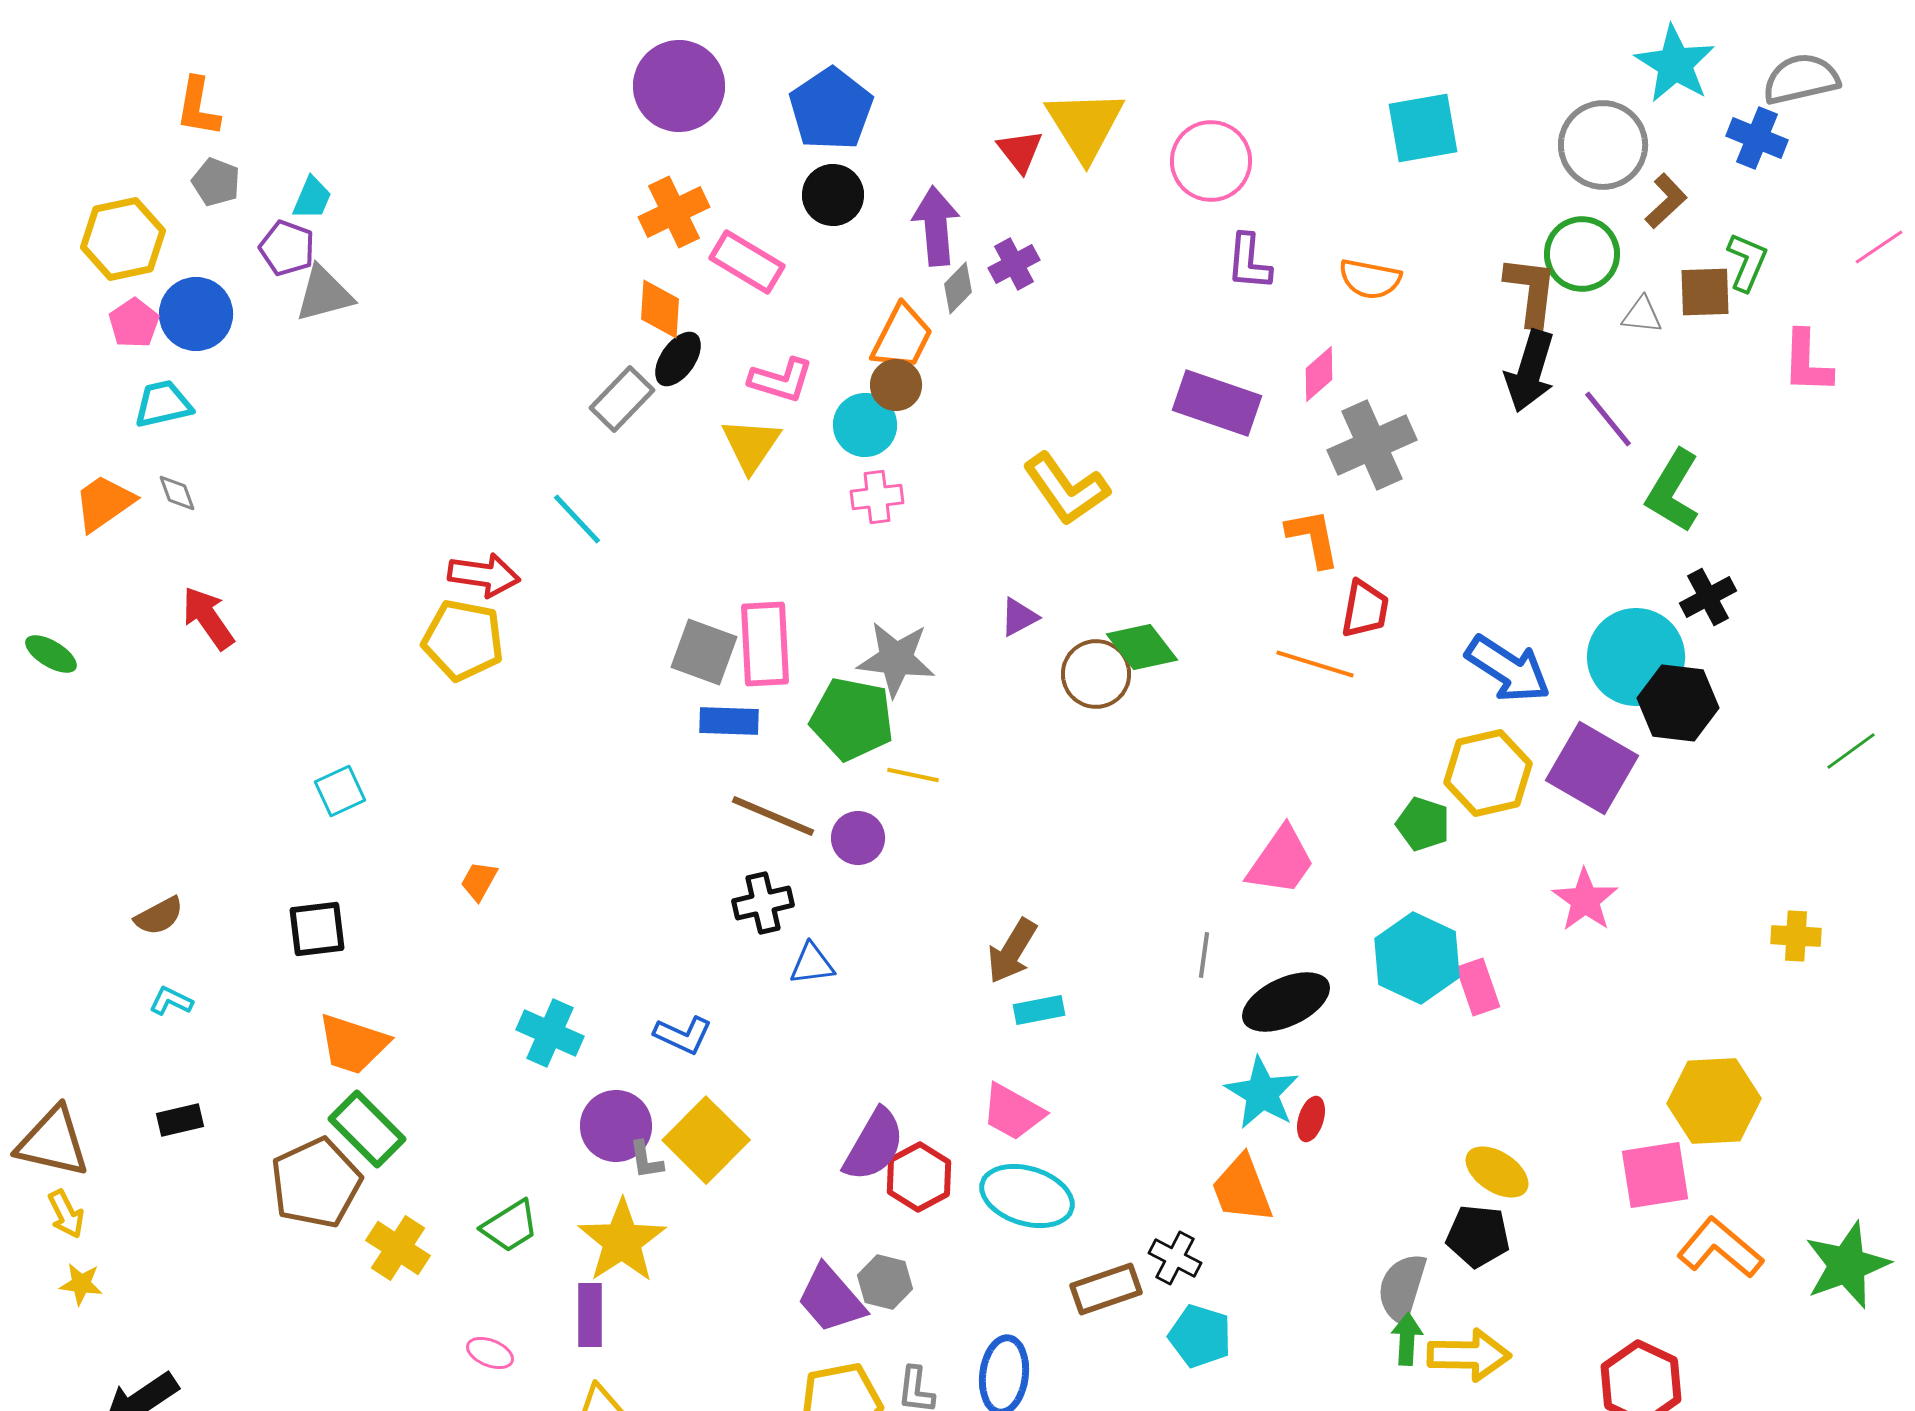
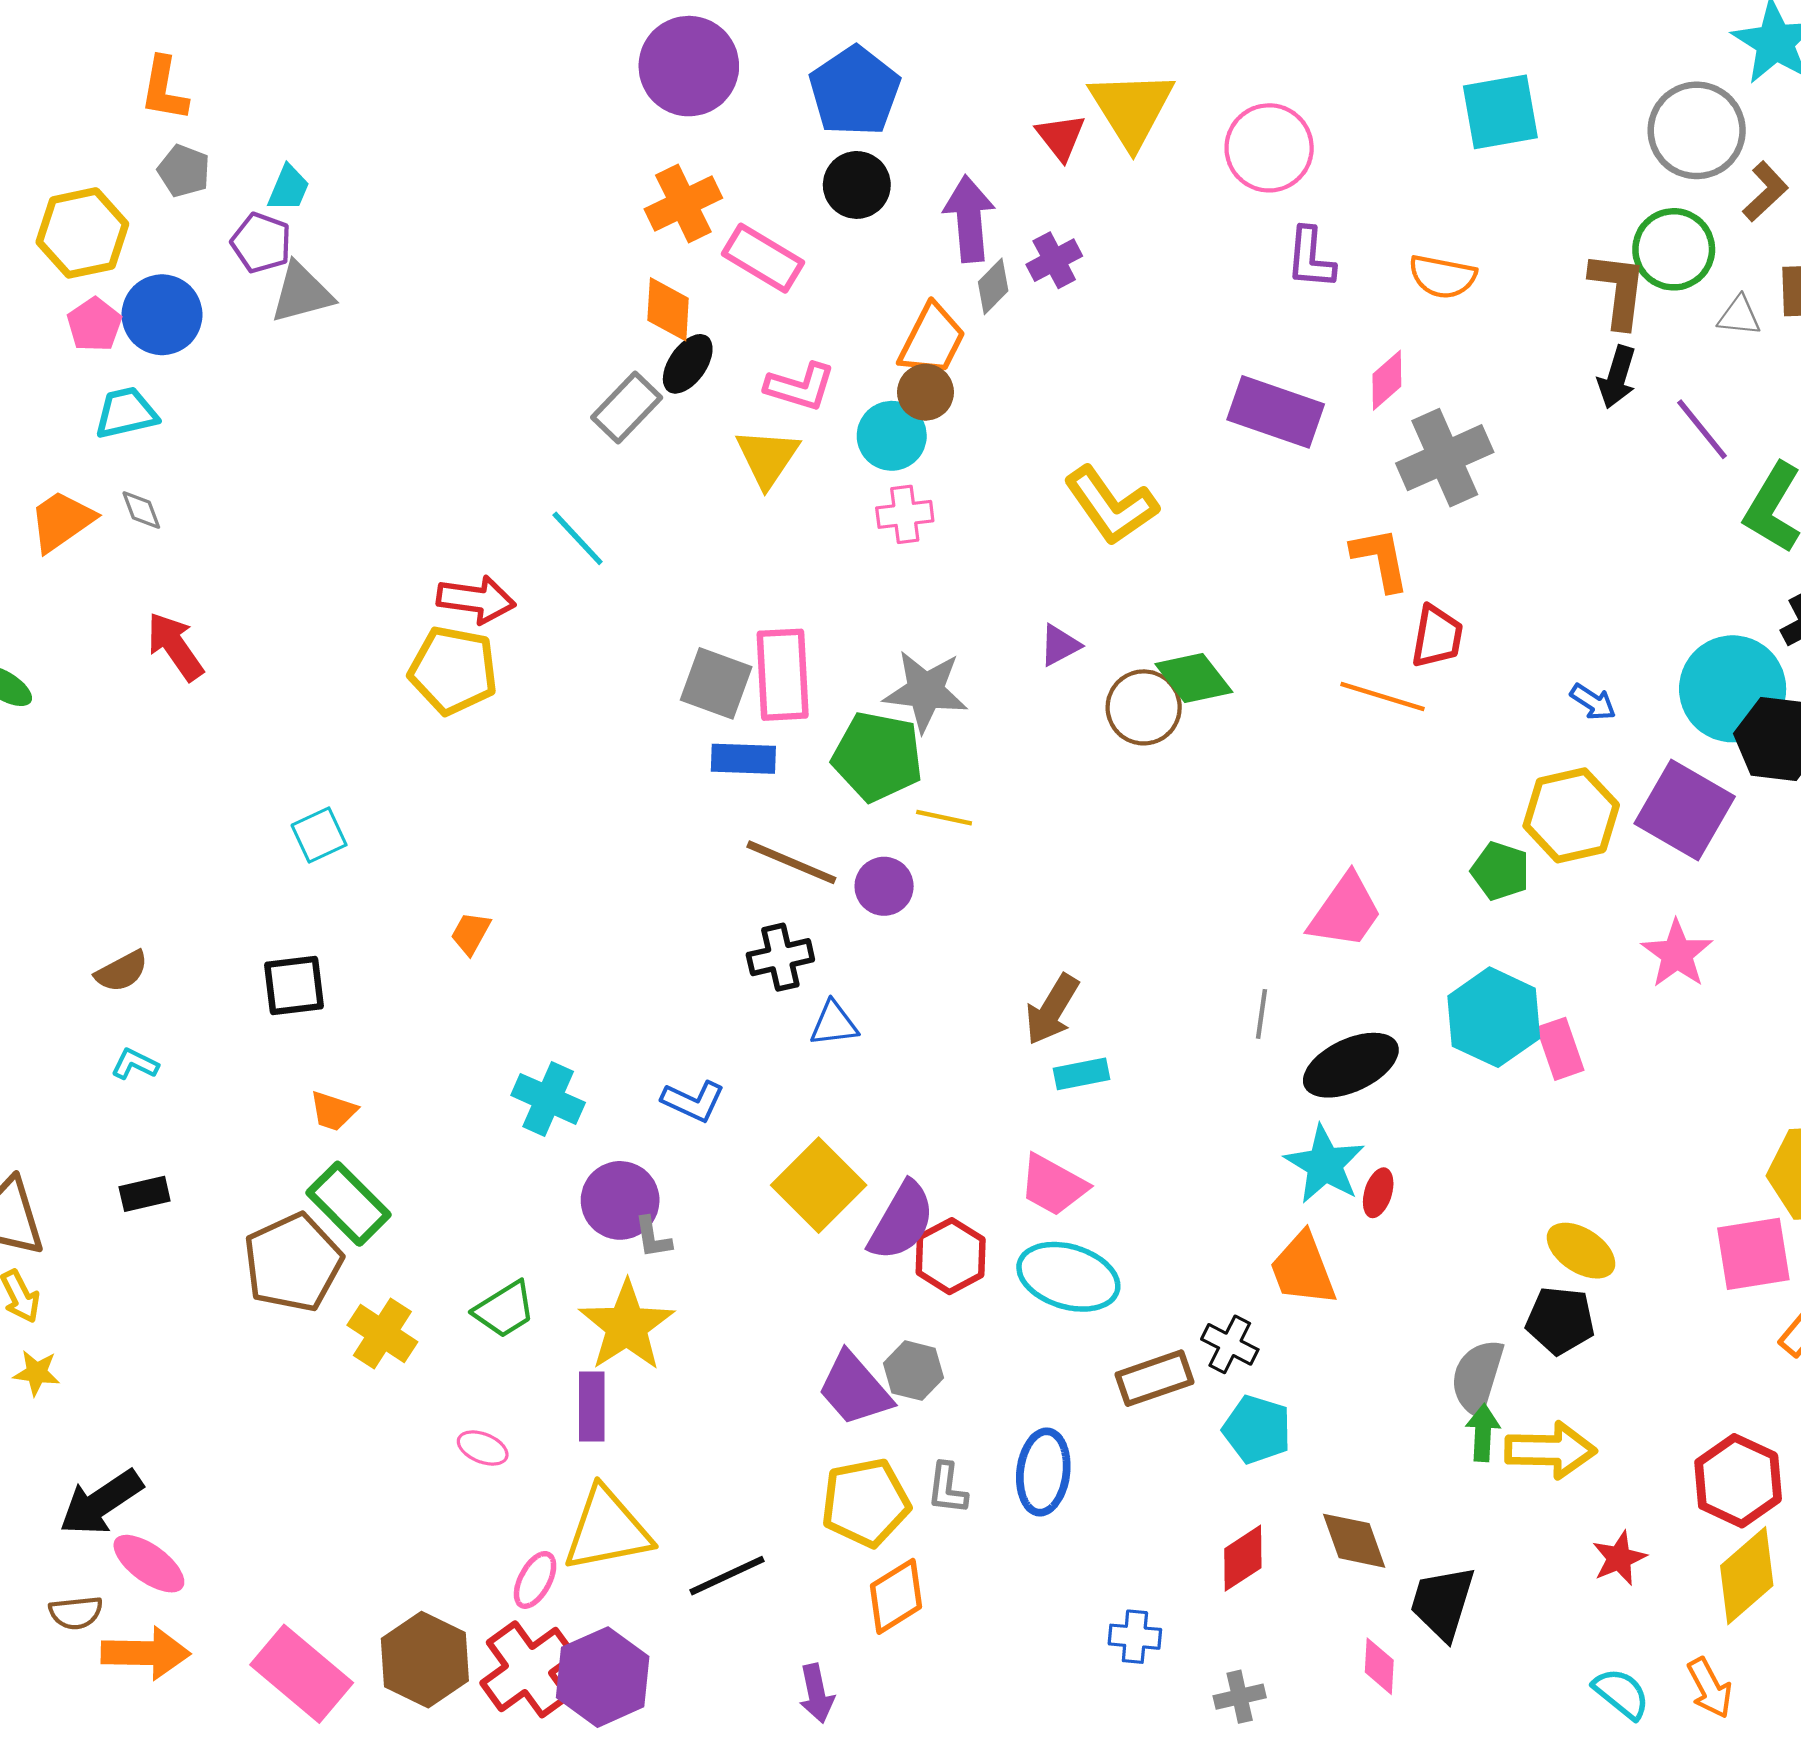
black arrow: (1530, 371) -> (1617, 377), size x0.7
blue arrow: (1508, 669) -> (1593, 702), size x0.5
orange trapezoid: (353, 1044) -> (333, 1111), size x0.6
yellow square: (706, 1140) -> (819, 1185), moved

